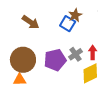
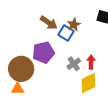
brown arrow: (31, 22) -> (49, 23), moved
purple pentagon: (55, 60) -> (43, 52), moved

